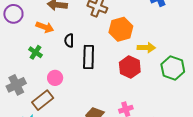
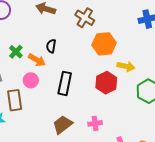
orange arrow: (45, 27) -> (37, 60), moved
black rectangle: (89, 57) -> (65, 83), moved
brown rectangle: (43, 100) -> (15, 100), turned -70

